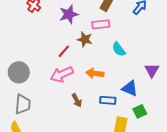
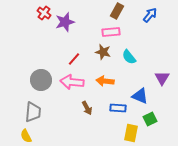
purple star: (69, 14) -> (65, 22), moved
brown star: (85, 39) -> (103, 52), moved
gray circle: (19, 72) -> (41, 80), moved
pink arrow: (62, 74) -> (72, 82), turned 30

